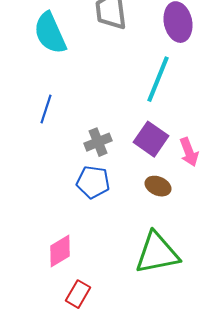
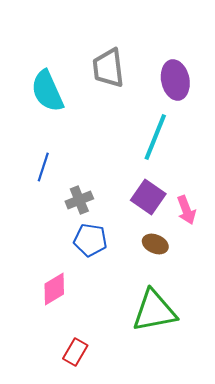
gray cross: (98, 142) -> (79, 200), moved
pink diamond: (60, 251) -> (54, 289), moved

